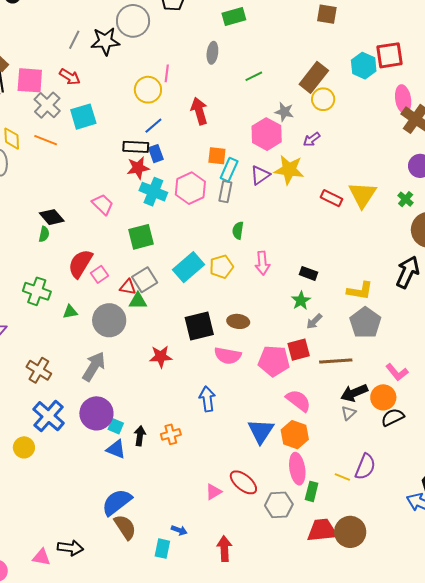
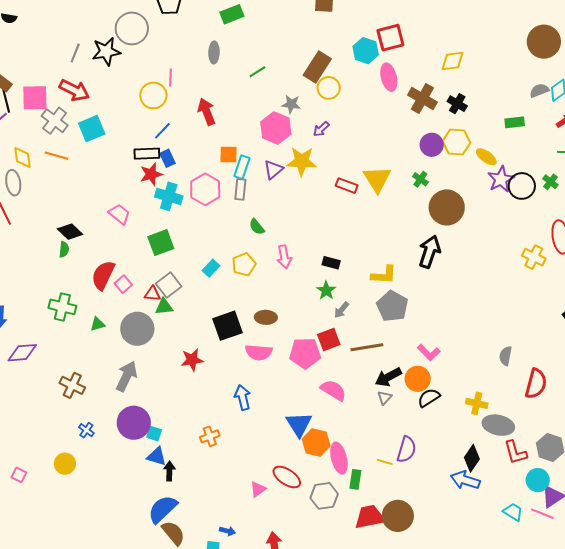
red arrow: (70, 77) -> (74, 90), size x1.4
pink ellipse: (403, 99) -> (389, 77), moved
green semicircle: (238, 230) -> (257, 227), turned -42
cyan rectangle: (188, 267) -> (211, 268), size x0.6
blue cross: (49, 416) -> (86, 430), size x0.5
orange hexagon: (295, 435) -> (316, 443), moved
black arrow: (140, 436) -> (169, 471), moved

